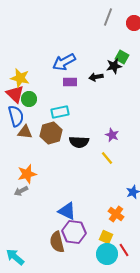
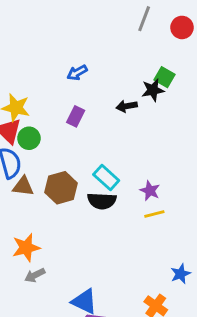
blue arrow: (64, 62) -> (77, 73), moved, size x0.6
purple rectangle: (70, 82) -> (76, 116), moved, turned -64
cyan rectangle: (60, 112) -> (106, 178), moved, turned 54
yellow line: (107, 158) -> (154, 214), moved, turned -64
gray arrow: (21, 191) -> (35, 275), moved

